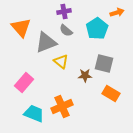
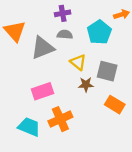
gray semicircle: (66, 30) -> (65, 34), turned 144
yellow triangle: (61, 61) -> (78, 62), moved
pink rectangle: (24, 82) -> (43, 91), moved, turned 30

